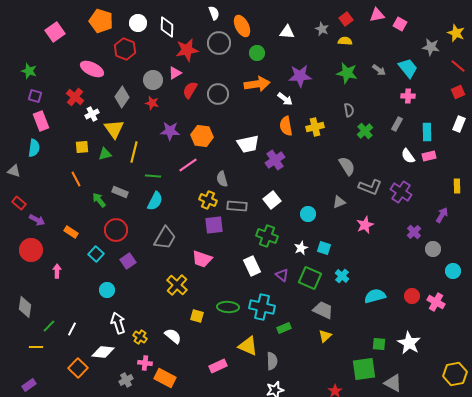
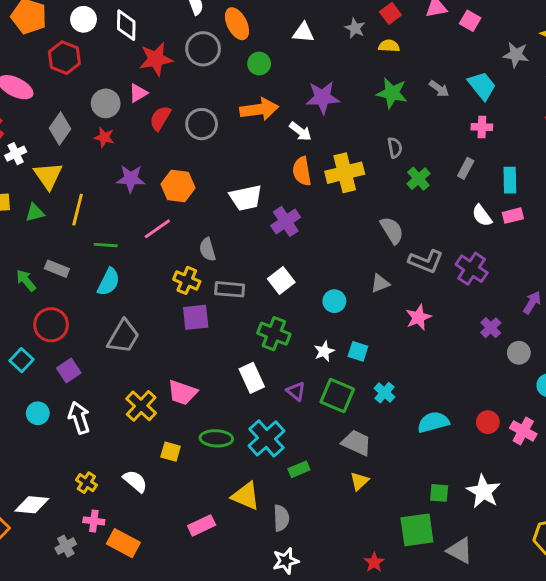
yellow cross: (315, 127) -> (345, 173), size x1.4
pink trapezoid: (202, 259) -> (182, 393), moved
cyan cross: (262, 307) -> (266, 438), turned 35
white arrow: (118, 323) -> (79, 418), moved

